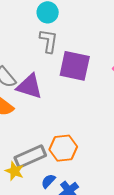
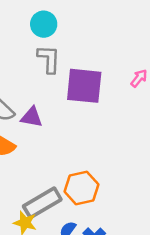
purple triangle: (29, 86) -> (32, 117), size x0.7

